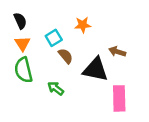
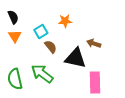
green semicircle: (23, 70) -> (15, 79), moved
green arrow: (56, 88) -> (42, 74), size x1.6

